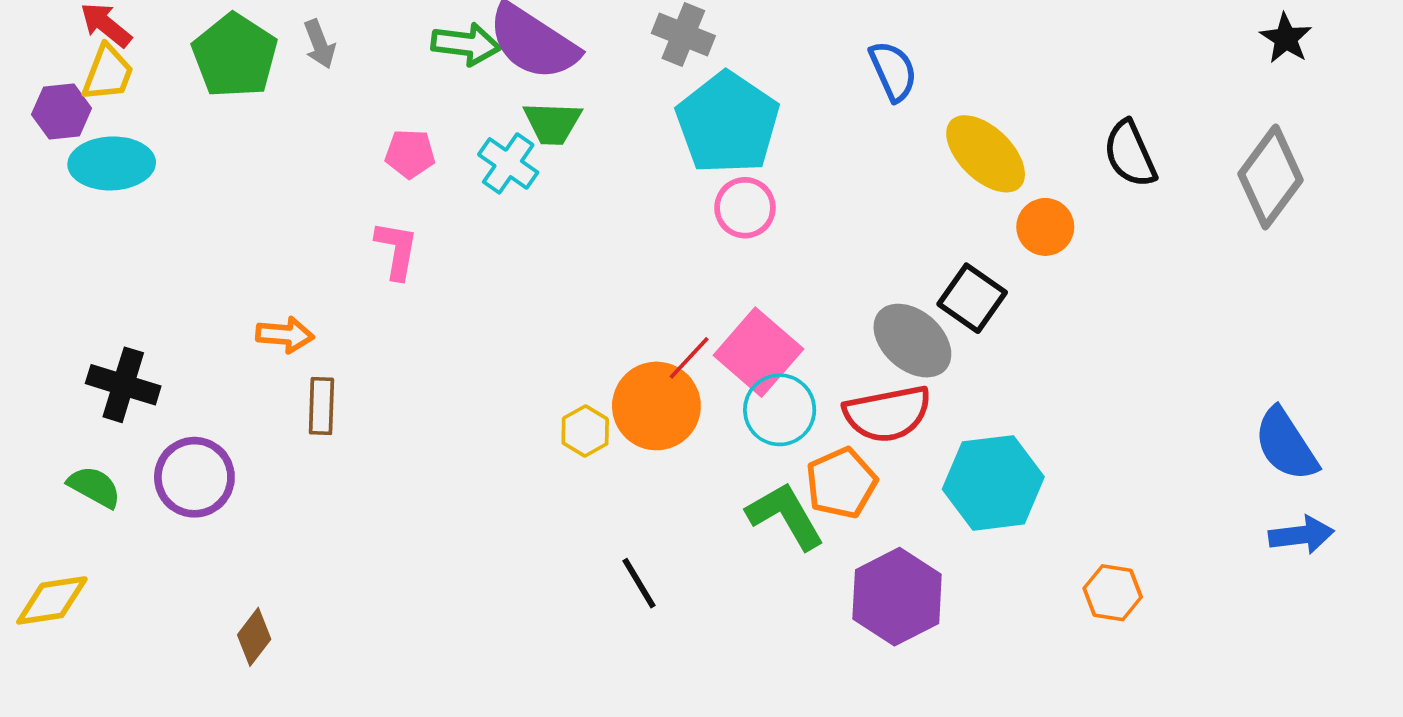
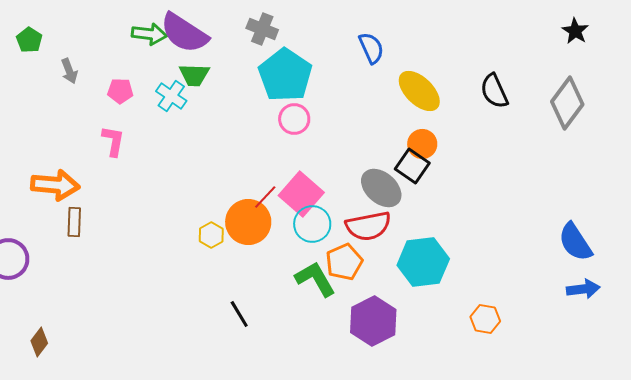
gray arrow: (320, 44) -> (69, 71), moved
green pentagon: (235, 56) -> (29, 40), size x0.6
orange circle: (1045, 227) -> (422, 144), moved
orange arrow: (285, 335) -> (55, 185), size x1.6

